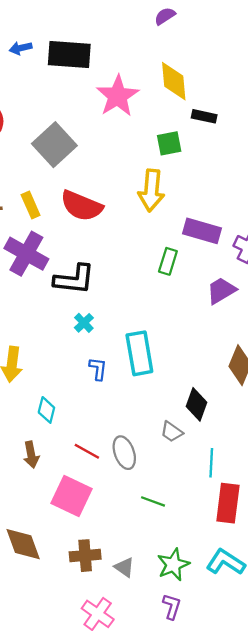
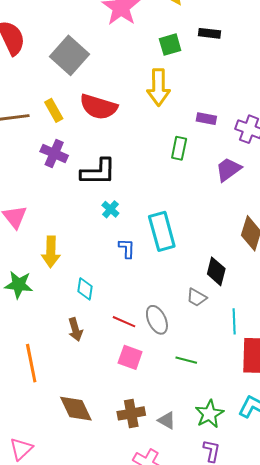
black rectangle: (204, 116) -> (209, 33), moved
purple rectangle: (202, 231) -> (206, 119), size x0.6
purple cross: (26, 254) -> (54, 153), size x0.7
pink square: (72, 496) -> (130, 357), moved, size x0.7

